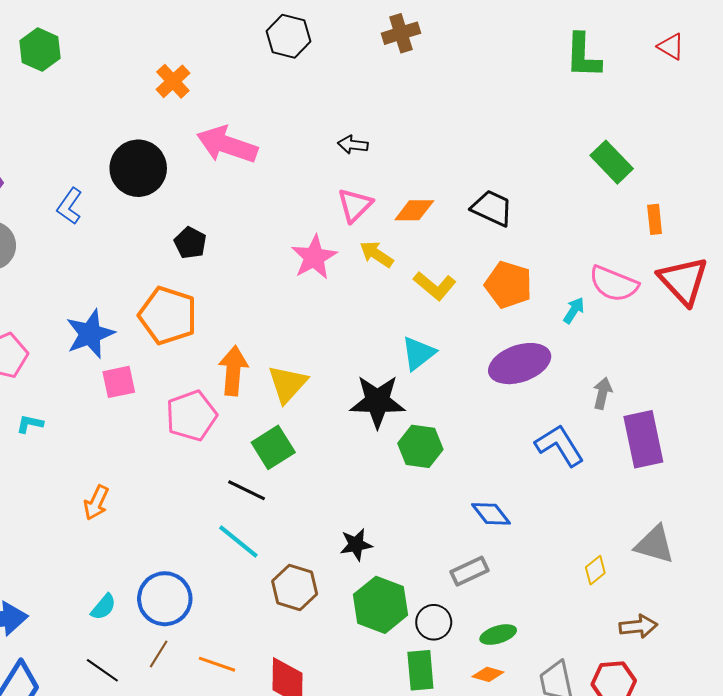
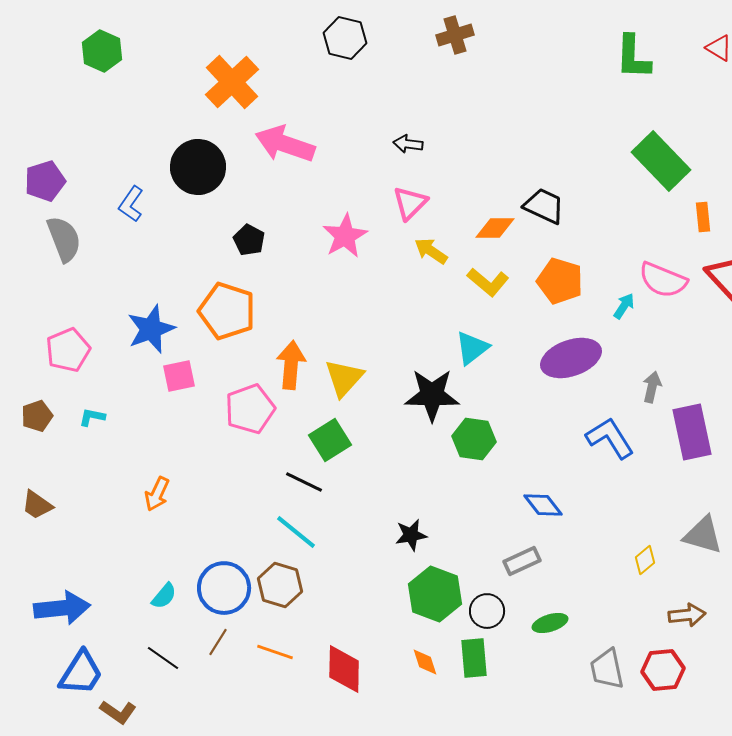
orange cross: (173, 81) -> (232, 82), size x1.6
green rectangle: (612, 162) -> (661, 161), size x1.4
orange diamond: (414, 210) -> (495, 228), moved
pink star: (314, 257) -> (345, 236), moved
brown hexagon: (295, 587) -> (280, 585), moved
orange diamond: (488, 674) -> (425, 662), moved, turned 56

